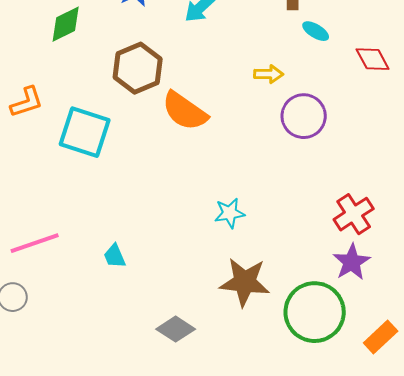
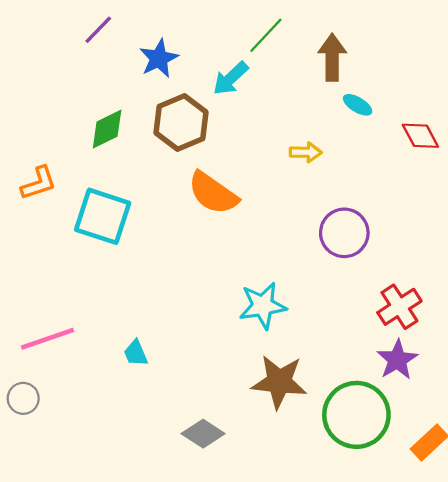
green diamond: (66, 24) -> (107, 129), moved
brown hexagon: (138, 68) -> (181, 122), moved
purple circle: (304, 116) -> (344, 233), moved
cyan star: (230, 213) -> (263, 306), size x1.4

